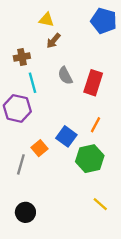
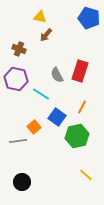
brown cross: (22, 57) -> (19, 49), turned 32
gray semicircle: (65, 76) -> (57, 75), moved
cyan line: (32, 83) -> (41, 94), moved, turned -42
purple hexagon: (17, 108) -> (16, 79), moved
gray line: (21, 164) -> (18, 141), turned 66

